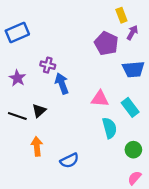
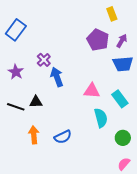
blue rectangle: (17, 33) -> (16, 30), turned -30
purple arrow: (132, 33) -> (122, 41), moved
purple cross: (48, 65) -> (44, 60), turned 32
black triangle: (39, 111) -> (36, 102), turned 40
blue semicircle: (69, 161) -> (63, 137), moved

